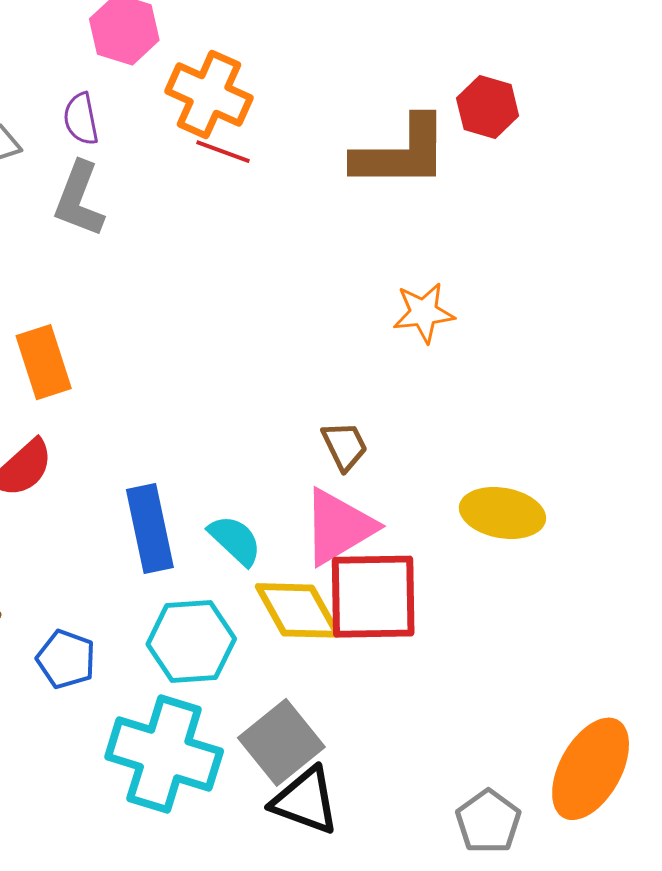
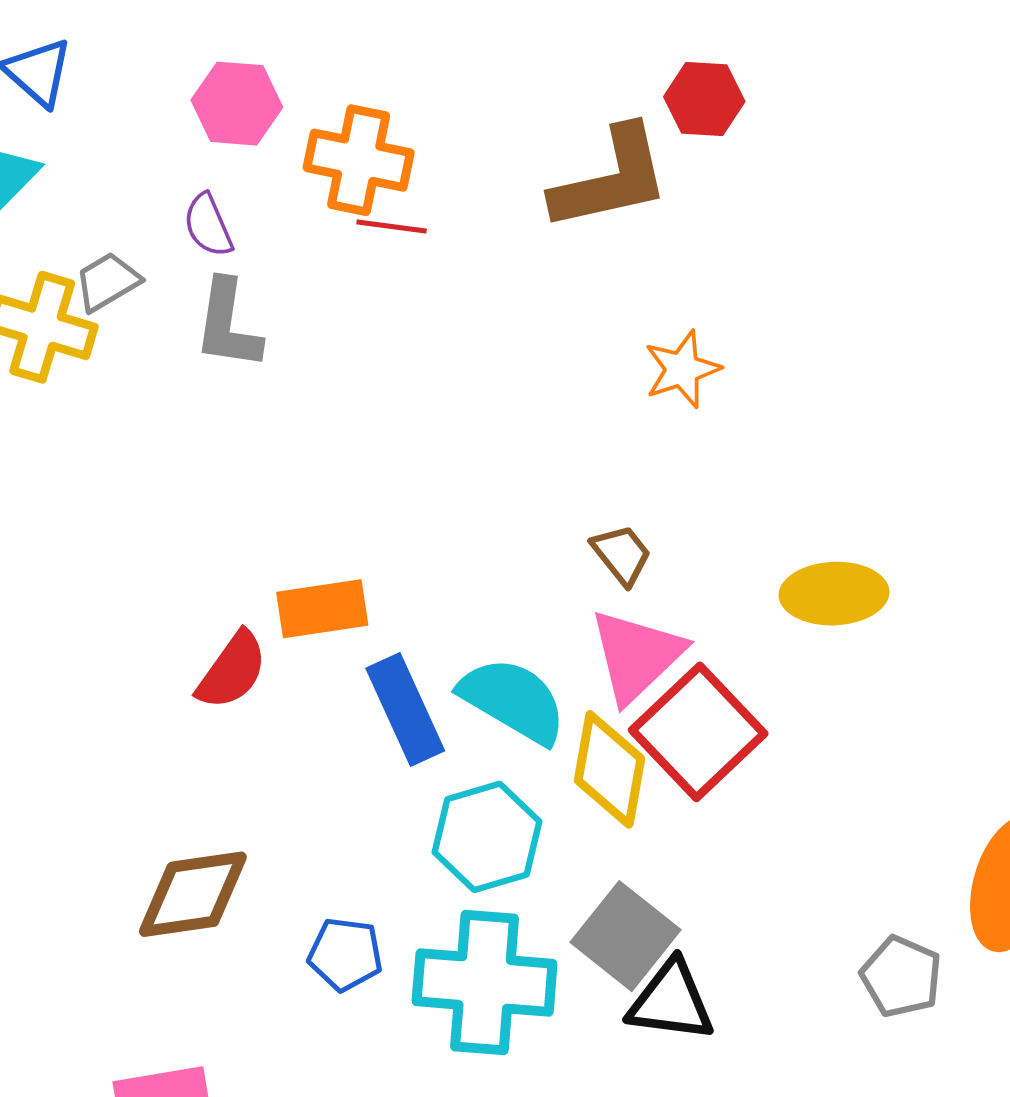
orange rectangle: (44, 362) -> (322, 609), moved, turned -68
cyan semicircle: (235, 540) -> (513, 700), size x1.5
red square: (373, 597) -> (698, 732), turned -30
yellow diamond: (298, 610) -> (609, 769), turned 52
blue pentagon: (66, 659) -> (345, 954), moved

